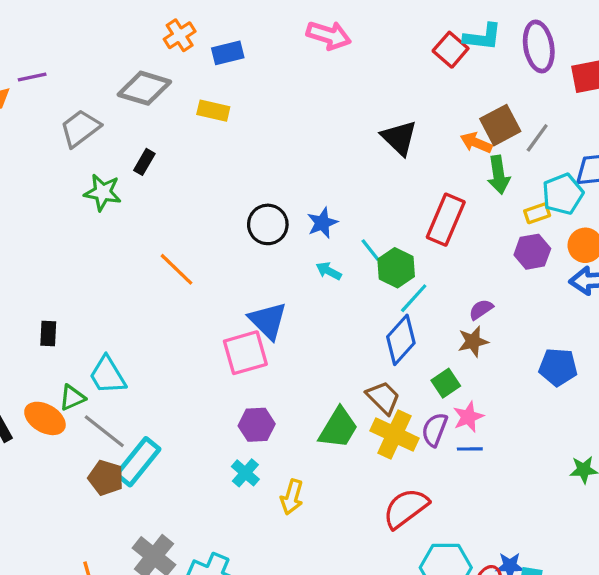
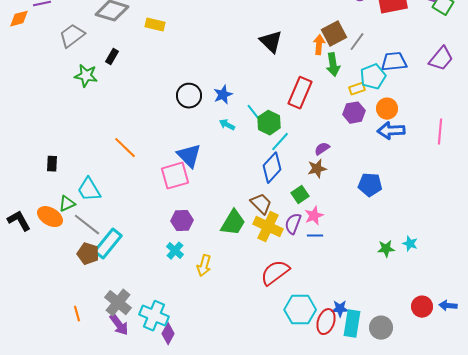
orange arrow: (476, 143) -> (319, 45), turned 72
orange line: (176, 269) -> (125, 148), moved

